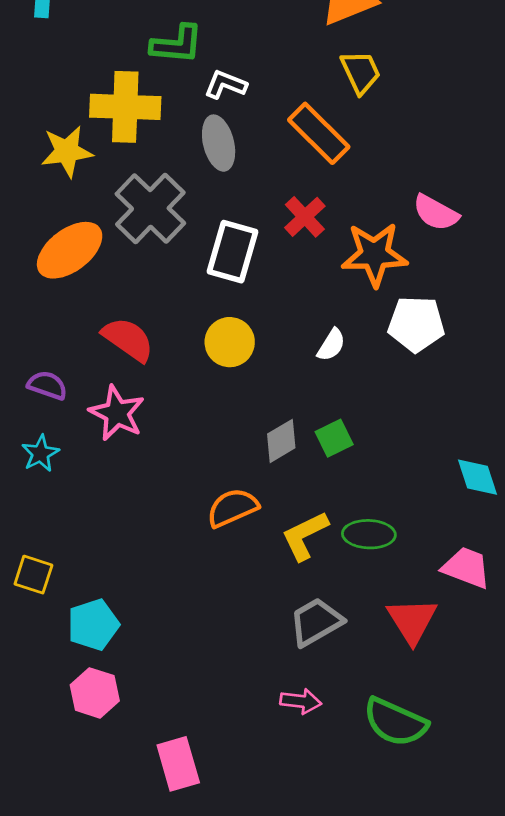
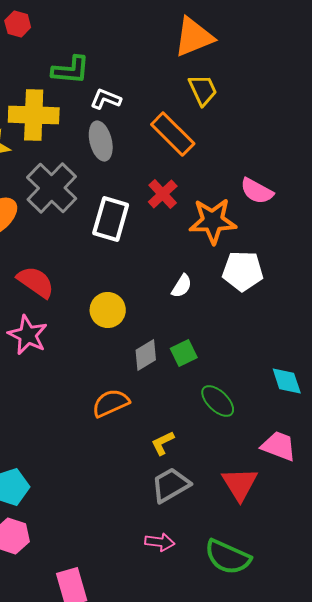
yellow circle: (230, 342) -> (108, 310), moved
green ellipse: (369, 534) -> (218, 401), moved, turned 42
yellow L-shape: (305, 536) -> (163, 443), moved, size x0.7

